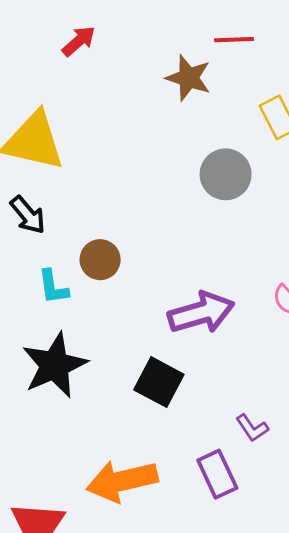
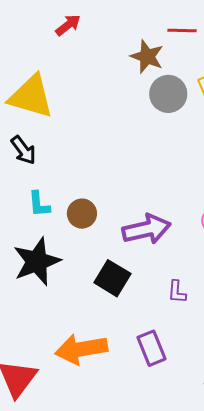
gray circle: (226, 174) -> (168, 94), moved
brown circle: (100, 260) -> (82, 214), moved
purple L-shape: (252, 428) -> (177, 292), moved, turned 35

